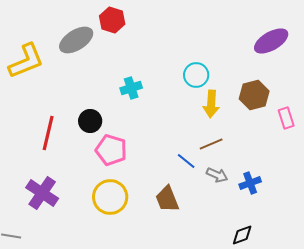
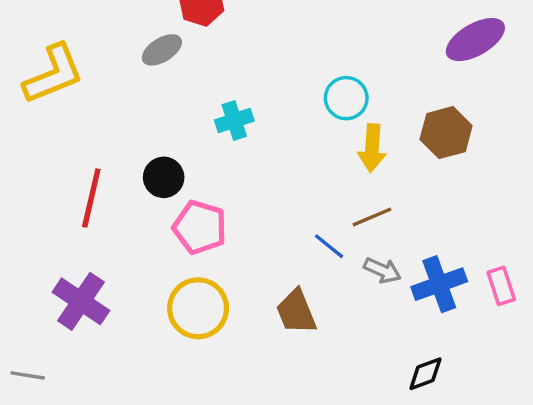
gray ellipse: (76, 40) -> (162, 50), moved, size x0.7
pink rectangle: (286, 118) -> (501, 286), moved
blue cross: (250, 183) -> (439, 284), size x1.4

